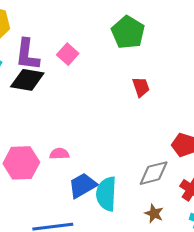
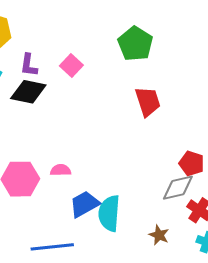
purple L-shape: (27, 55) -> (29, 65), size x0.7
red trapezoid: (141, 87) -> (148, 102), size x1.4
gray diamond: (154, 173) -> (178, 188), moved

